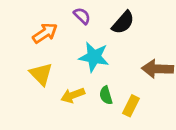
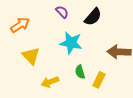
orange arrow: (45, 33) -> (20, 25), moved
yellow arrow: (73, 95) -> (50, 82), moved

